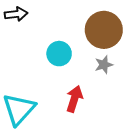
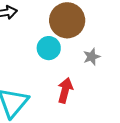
brown circle: (104, 30) -> (67, 20), moved

